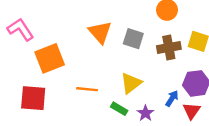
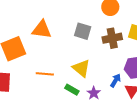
orange triangle: (100, 32) -> (42, 30), moved, turned -40
yellow triangle: (131, 83) -> (81, 68), turned -42

